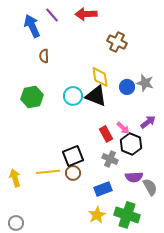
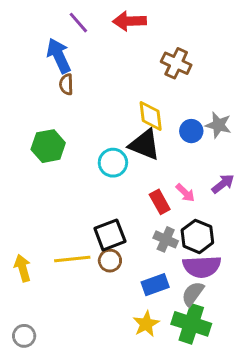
blue arrow: (32, 26) -> (59, 56), moved
cyan circle: (73, 96) -> (113, 163), moved
black hexagon: (131, 144) -> (197, 236), moved
purple semicircle: (134, 177) -> (202, 267), size x1.4
gray semicircle: (150, 187) -> (193, 294), moved, turned -114

